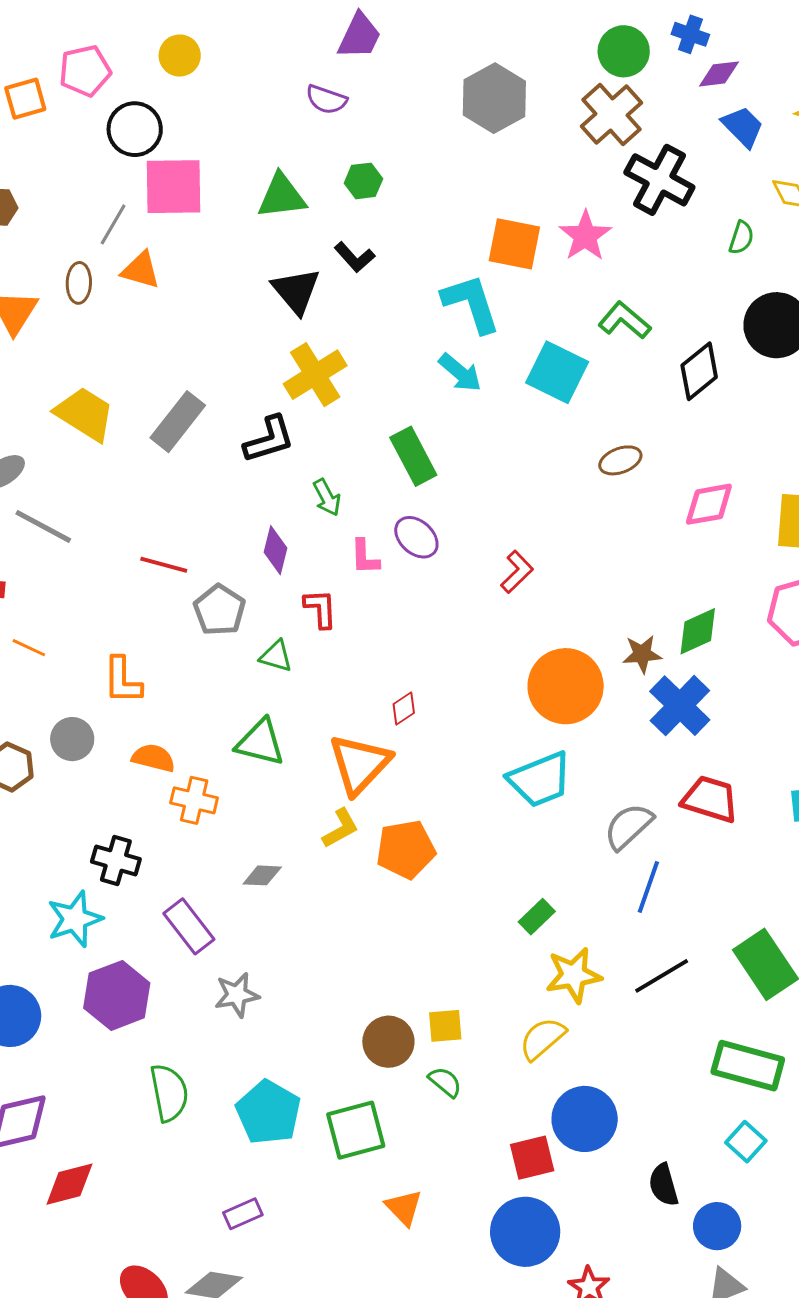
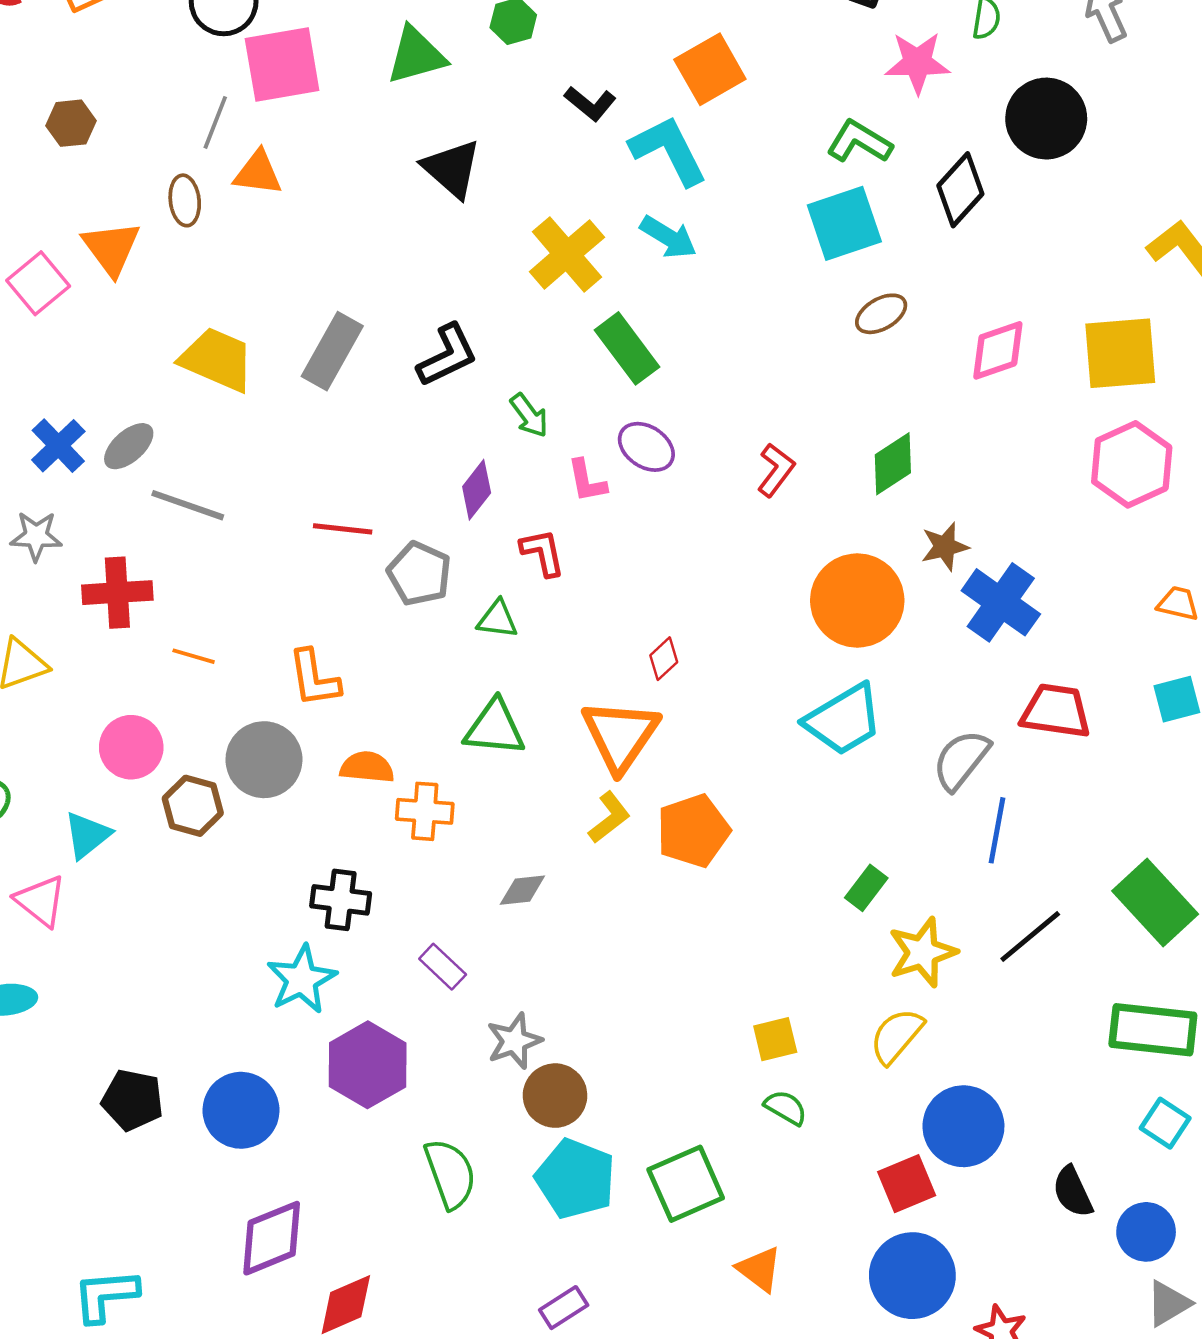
pink star: (585, 236) -> (917, 63), moved, turned -30
orange square: (514, 244) -> (710, 69), turned -32
black L-shape: (355, 257) -> (590, 104), moved
cyan square: (557, 372) -> (844, 223), moved, turned -36
yellow cross: (315, 375) -> (567, 254), moved
purple diamond: (276, 550) -> (477, 490), turned 33
green diamond: (698, 631) -> (893, 464), moved
gray circle: (72, 739) -> (264, 760), size x1.4
purple rectangle: (189, 926) -> (443, 967), size x0.7
brown circle: (388, 1042) -> (555, 1096), moved

